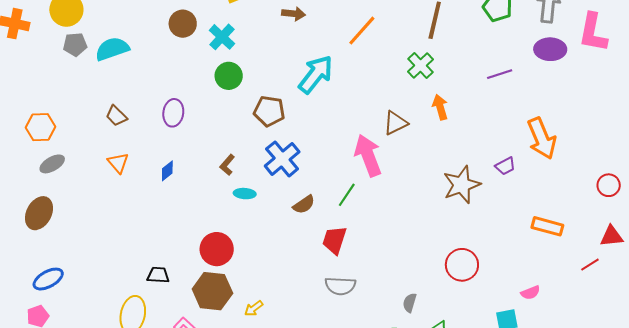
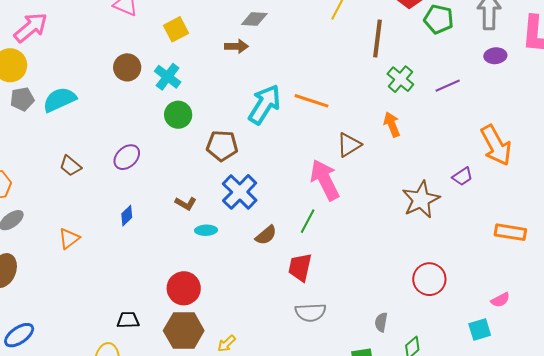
orange line: (362, 31) -> (311, 101), moved, turned 72
purple ellipse: (550, 49) -> (495, 56), size x0.7
green cross: (420, 65) -> (400, 79), moved
purple ellipse: (173, 113) -> (127, 157), turned 44
orange triangle: (118, 163) -> (69, 239), moved, turned 40
brown L-shape: (227, 165) -> (186, 203), turned -95

